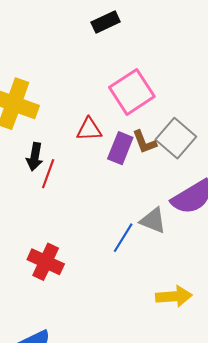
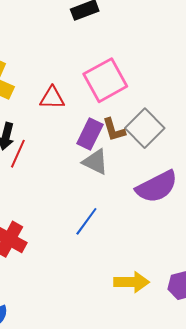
red triangle: (89, 129) -> (52, 98), moved
gray triangle: (153, 221) -> (95, 162), moved

